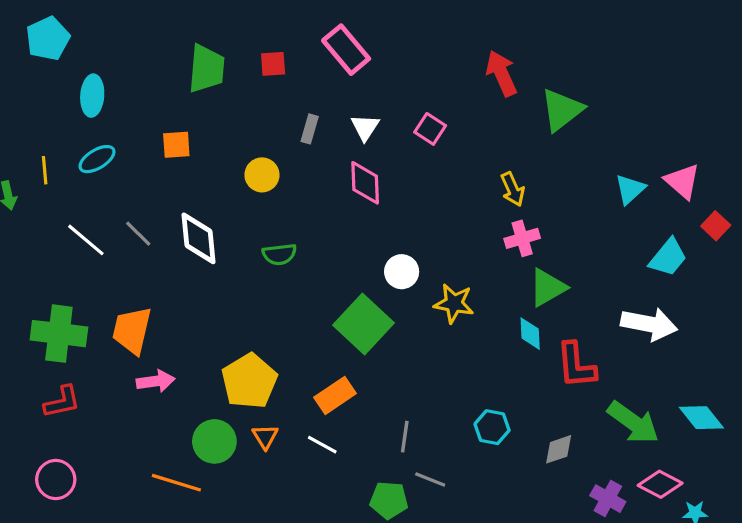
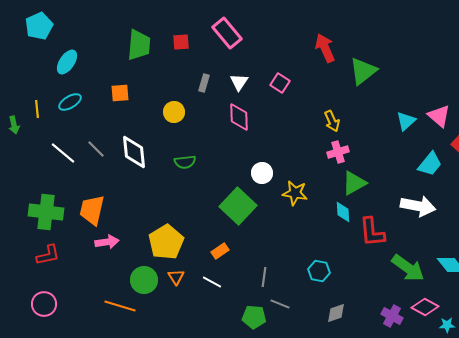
cyan ellipse: (92, 96) -> (67, 62), turned 30
orange rectangle: (335, 395) -> (220, 251), size x0.7
gray diamond: (559, 449) -> (336, 313), moved

